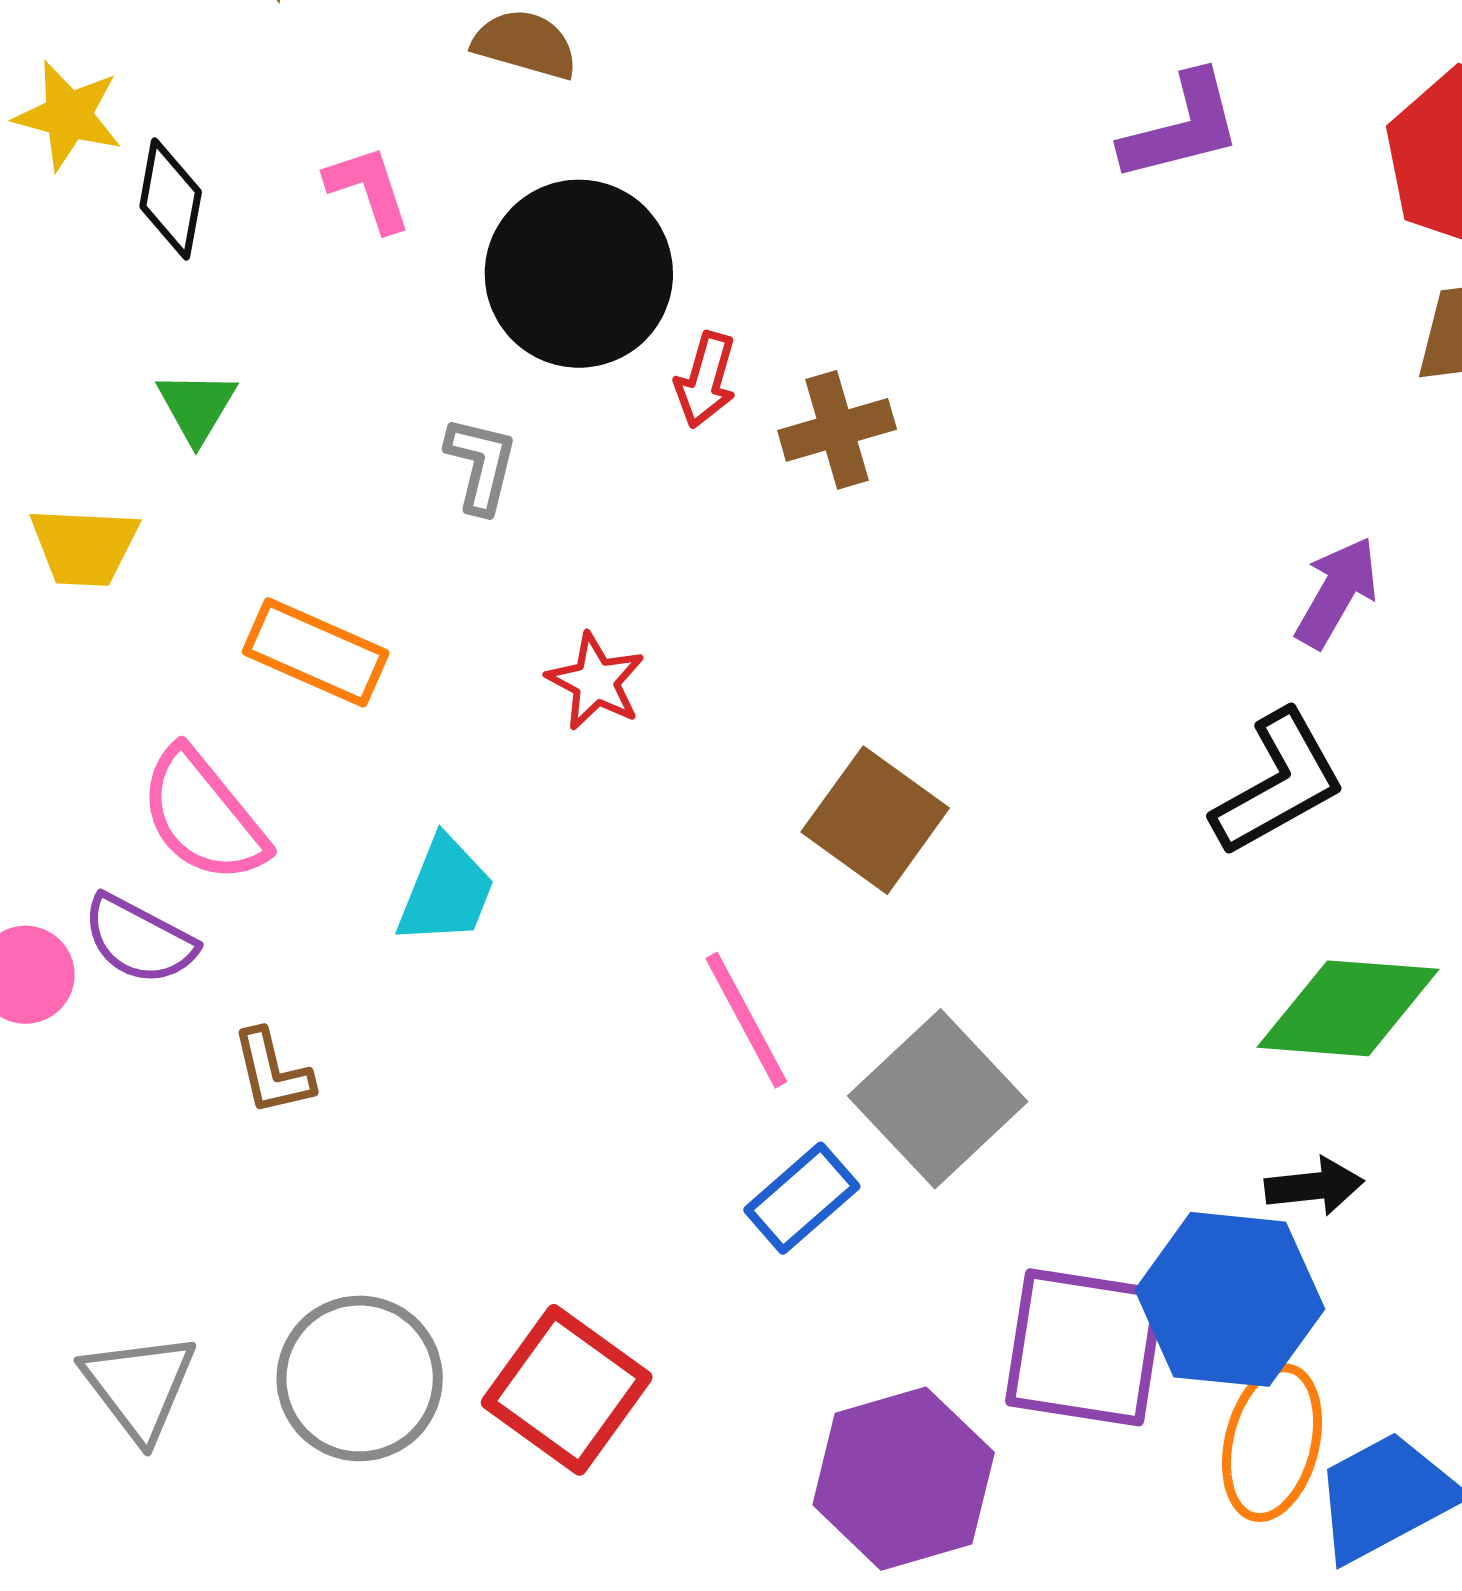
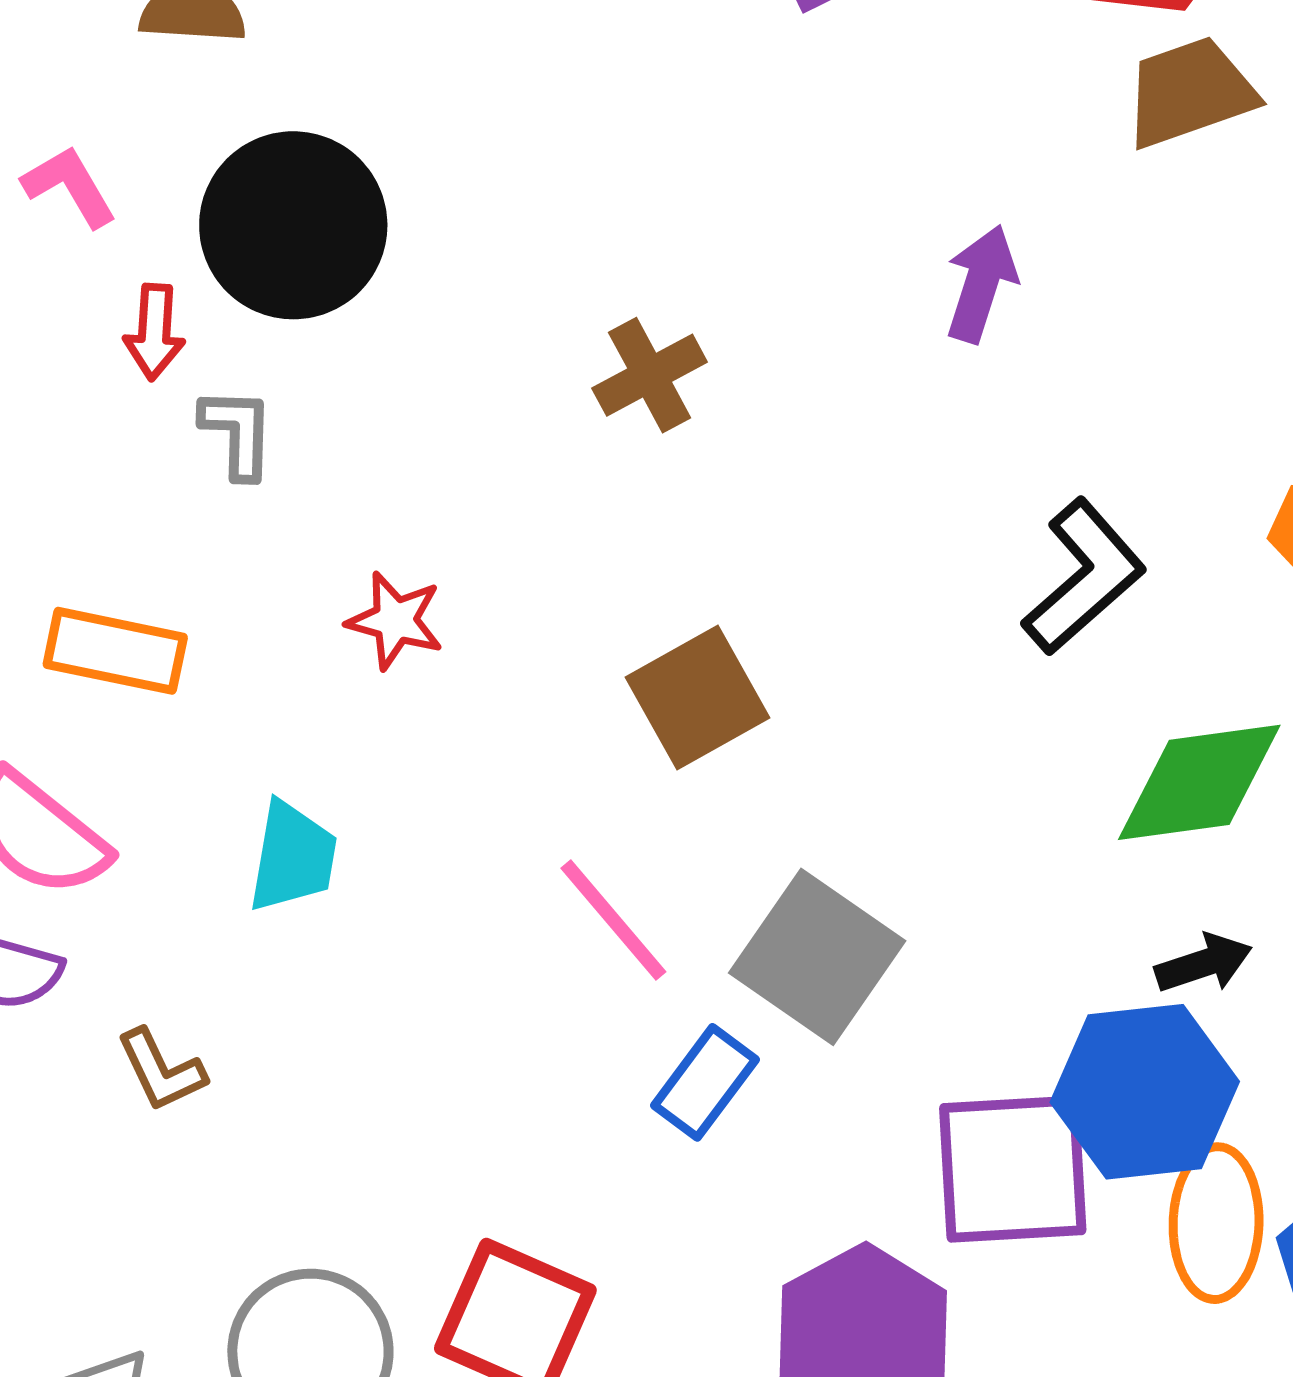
red arrow: (706, 380) -> (154, 332), moved
brown cross: (837, 430) -> (650, 375), moved
purple arrow: (1337, 592) -> (981, 284), moved
brown square: (875, 820) -> (698, 697), turned 37

